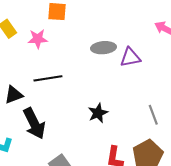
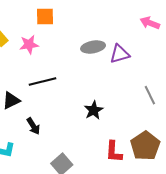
gray line: (153, 115) -> (150, 95), moved
black arrow: (34, 123) -> (33, 126), size x0.6

